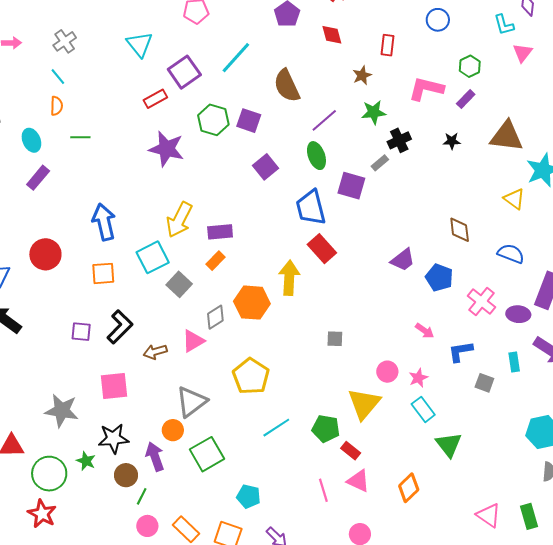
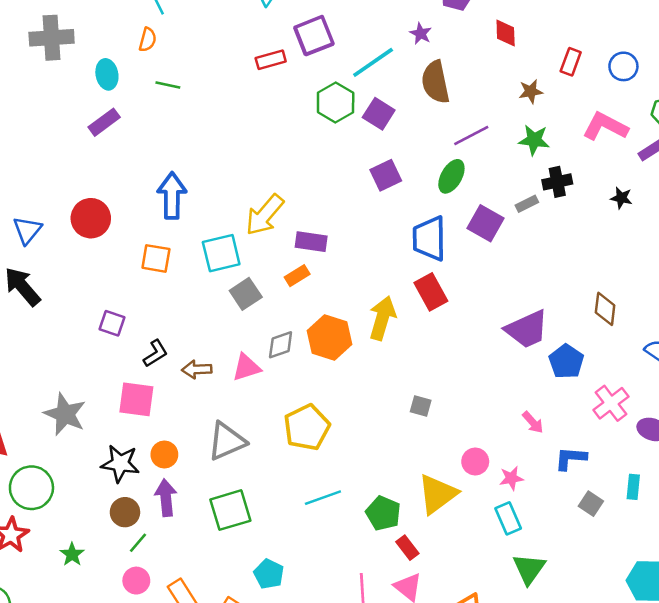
blue circle: (438, 20) -> (623, 66), moved
cyan line: (236, 58) -> (373, 62), moved
purple star: (167, 149) -> (421, 34), moved, size x0.5
green ellipse: (316, 156) -> (451, 176), turned 36
purple trapezoid: (403, 260) -> (527, 329), size x1.4
black L-shape: (120, 327) -> (155, 353), moved, size x0.7
orange circle: (173, 430) -> (164, 455), moved
green star: (86, 461) -> (72, 554), moved

